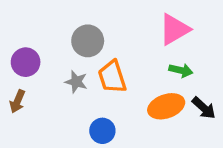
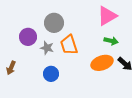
purple circle: (26, 62) -> (28, 37), moved
brown arrow: (17, 101) -> (11, 68), moved
blue circle: (102, 131) -> (51, 74), moved

